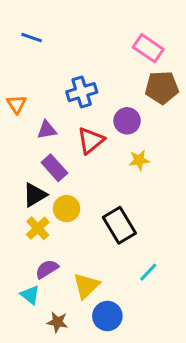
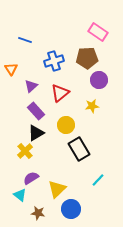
blue line: (32, 38) -> (25, 40), moved
brown pentagon: (162, 88) -> (87, 58), moved
purple circle: (127, 121) -> (99, 80), moved
purple triangle: (47, 130) -> (31, 86), turned -32
black triangle: (35, 195) -> (36, 133), moved
yellow circle: (67, 209) -> (66, 125), moved

